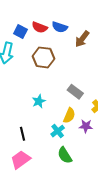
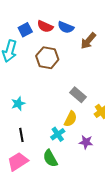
blue square: (20, 32) -> (25, 30), turned 32
cyan star: (39, 101) -> (18, 104), moved
purple star: (86, 126) -> (86, 142), moved
green semicircle: (65, 155) -> (50, 158), moved

